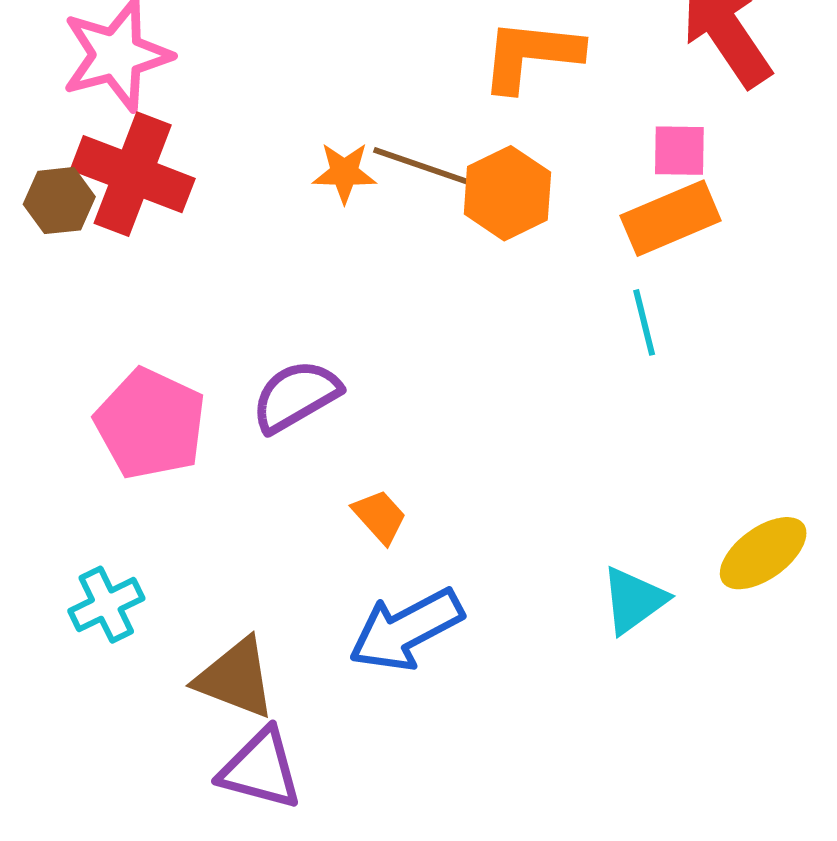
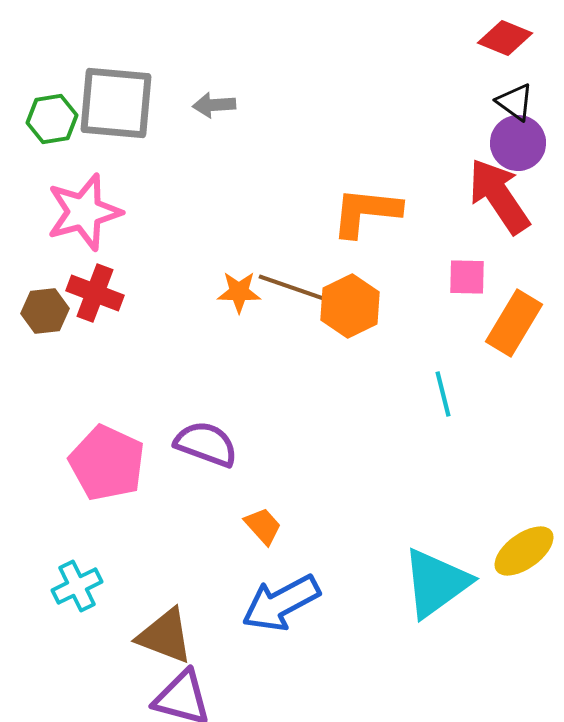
red cross: (133, 174) -> (95, 293), size x0.7
orange rectangle: (671, 218) -> (514, 323), moved, turned -36
purple semicircle: (296, 396) -> (206, 444), turned 50
cyan triangle: (634, 600) -> (436, 583), size x1.5

